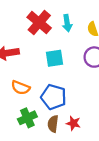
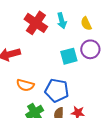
cyan square: (54, 58) -> (69, 56), moved

